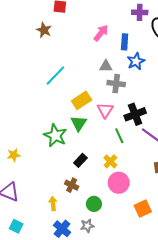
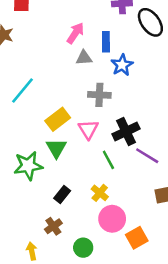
gray triangle: (106, 66) -> (84, 58), moved
green star: (55, 136) -> (28, 166), turned -30
brown cross: (72, 185) -> (53, 226), turned 32
orange square: (143, 209) -> (137, 238), moved

